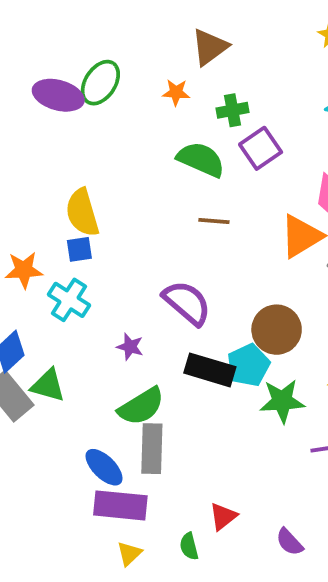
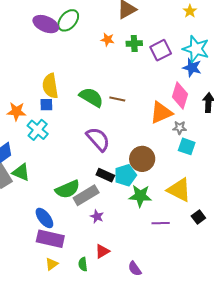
orange star: (176, 92) -> (107, 40), moved
purple square: (261, 148) -> (161, 50), moved
green semicircle: (201, 159) -> (91, 97), moved
purple star: (130, 347) -> (97, 216), moved
black rectangle: (210, 370) -> (105, 175), size x0.7
gray rectangle: (152, 449) -> (86, 195), moved, turned 50

